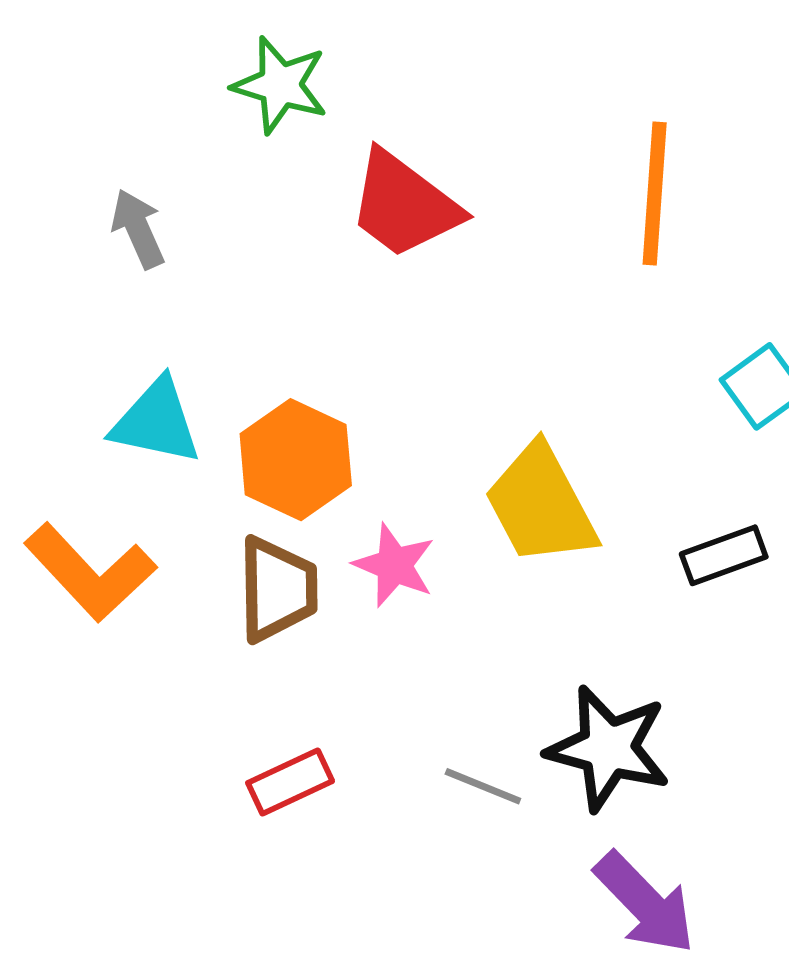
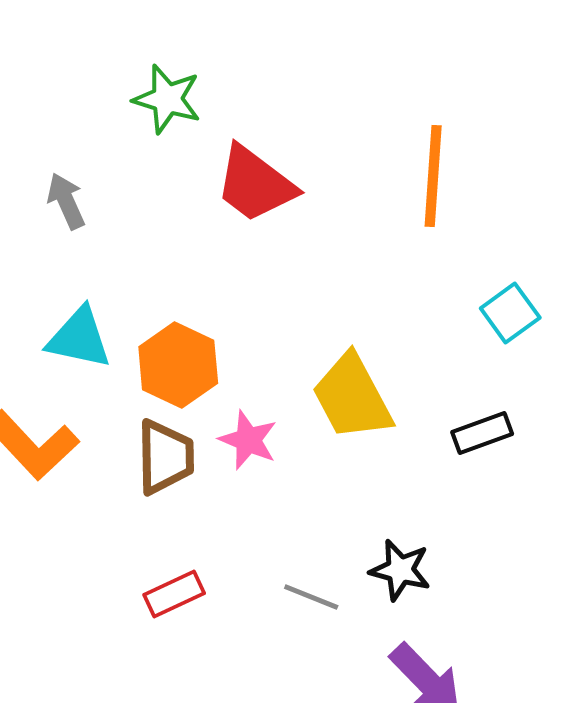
black star: (608, 748) -> (400, 570), size x0.7

